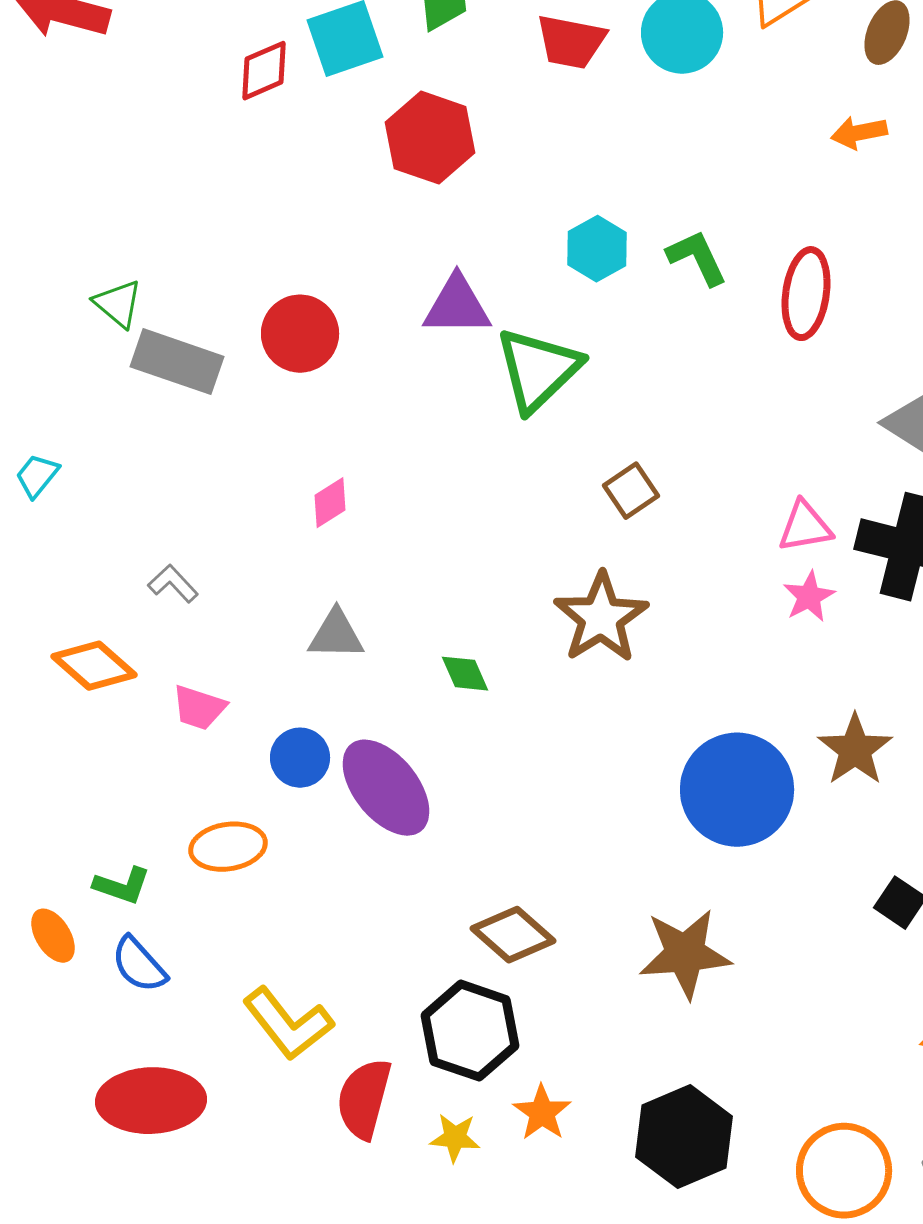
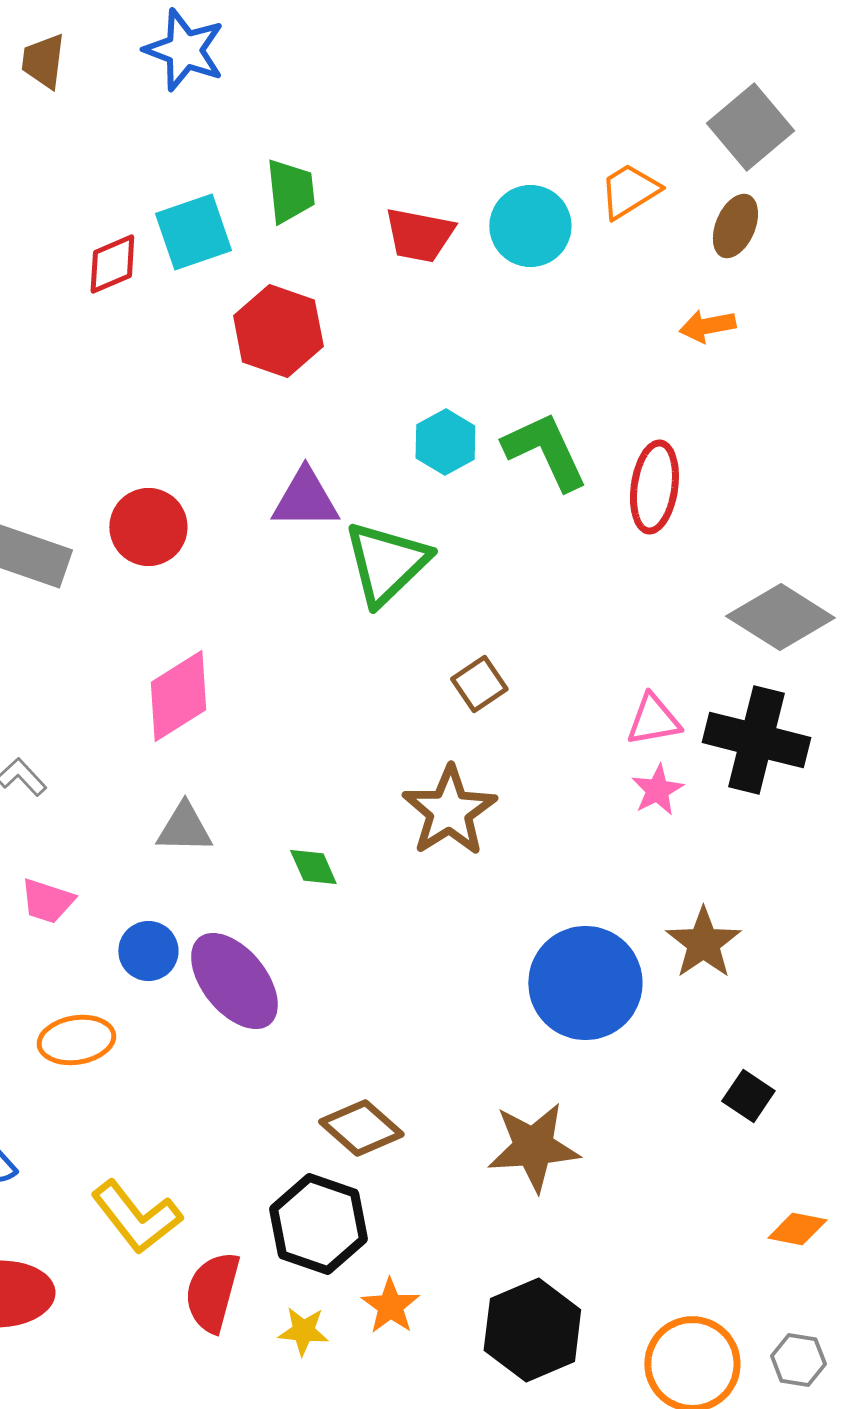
green L-shape: (697, 258) -> (545, 451), size x1.4
pink diamond: (330, 503) -> (178, 696), size x1.8

